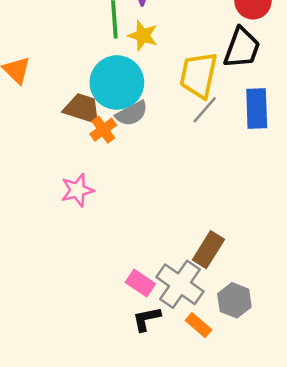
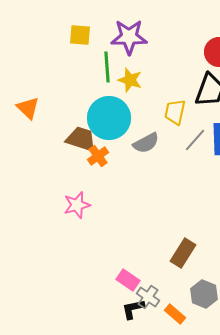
yellow trapezoid: (199, 75) -> (175, 112), size x0.7
gray line: (205, 110) -> (195, 140), moved
gray semicircle: (132, 113) -> (146, 143), moved
gray cross: (180, 284) -> (148, 297), moved, size x0.6

